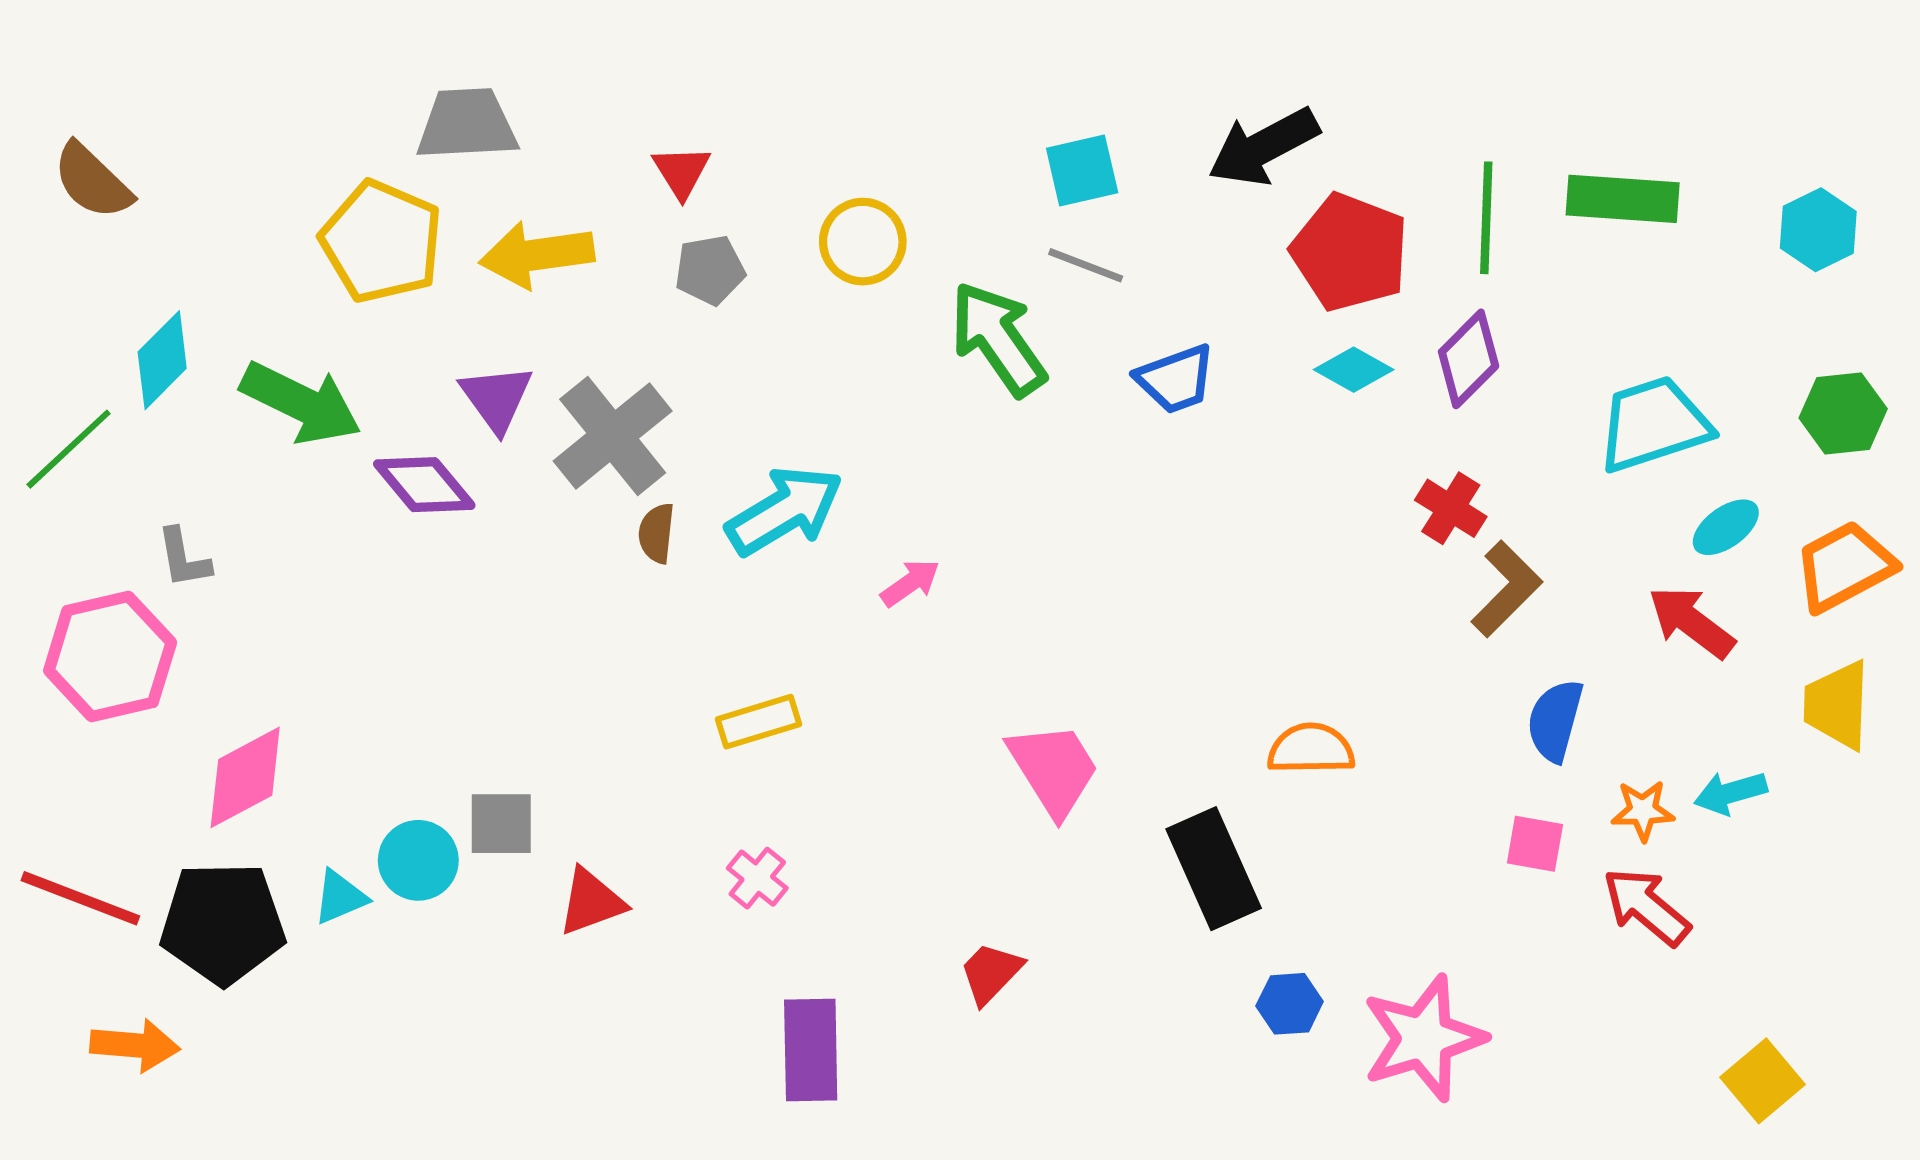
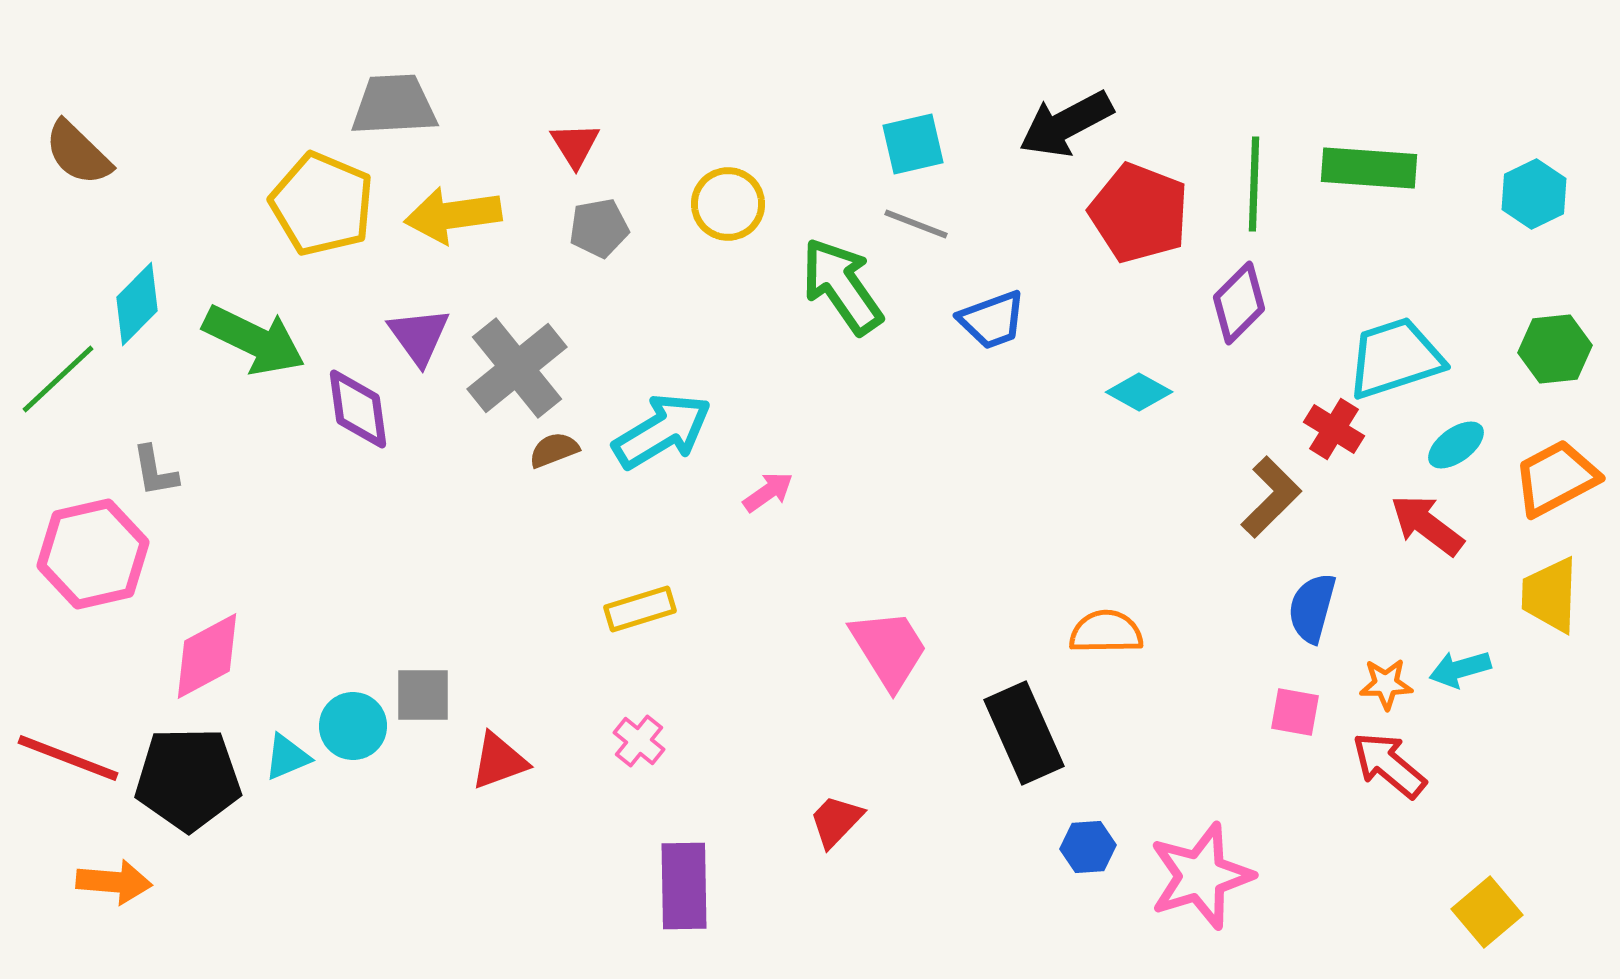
cyan diamond: (1354, 370) -> (1139, 392), moved
purple diamond: (424, 485) -> (358, 409), turned 32
red cross: (1451, 508) -> (1334, 429), moved
brown semicircle: (657, 533) -> (554, 450), turned 63

